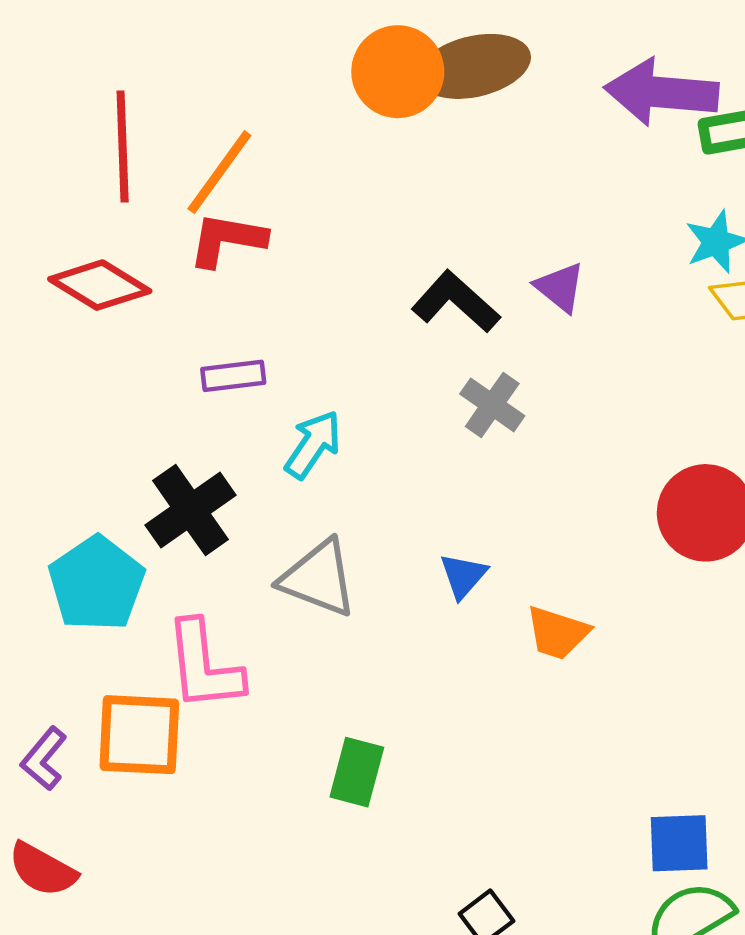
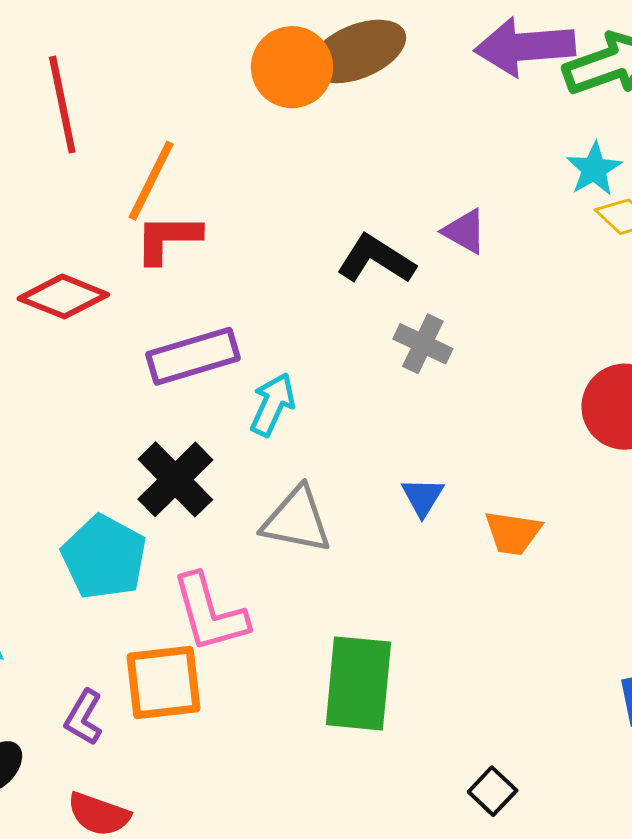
red line: (123, 147) -> (62, 105), moved
purple rectangle: (233, 376) -> (193, 356), size x1.6
green rectangle: (357, 772) -> (358, 683), size x1.6

